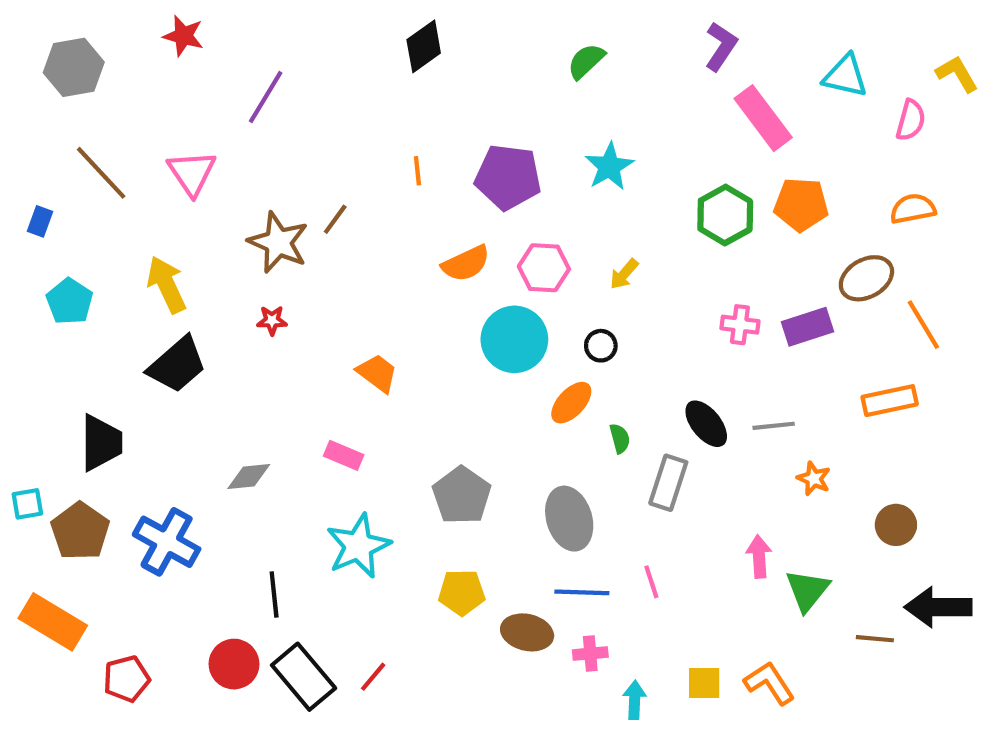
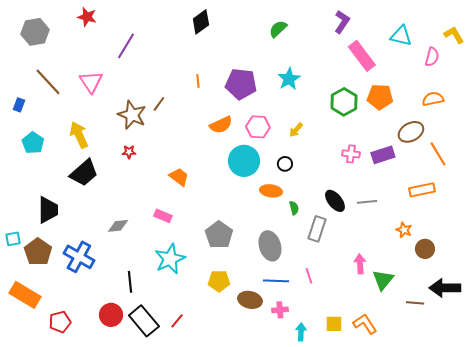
orange ellipse: (571, 403) -> (271, 191), turned 55
orange star: (814, 479) -> (404, 230), moved

